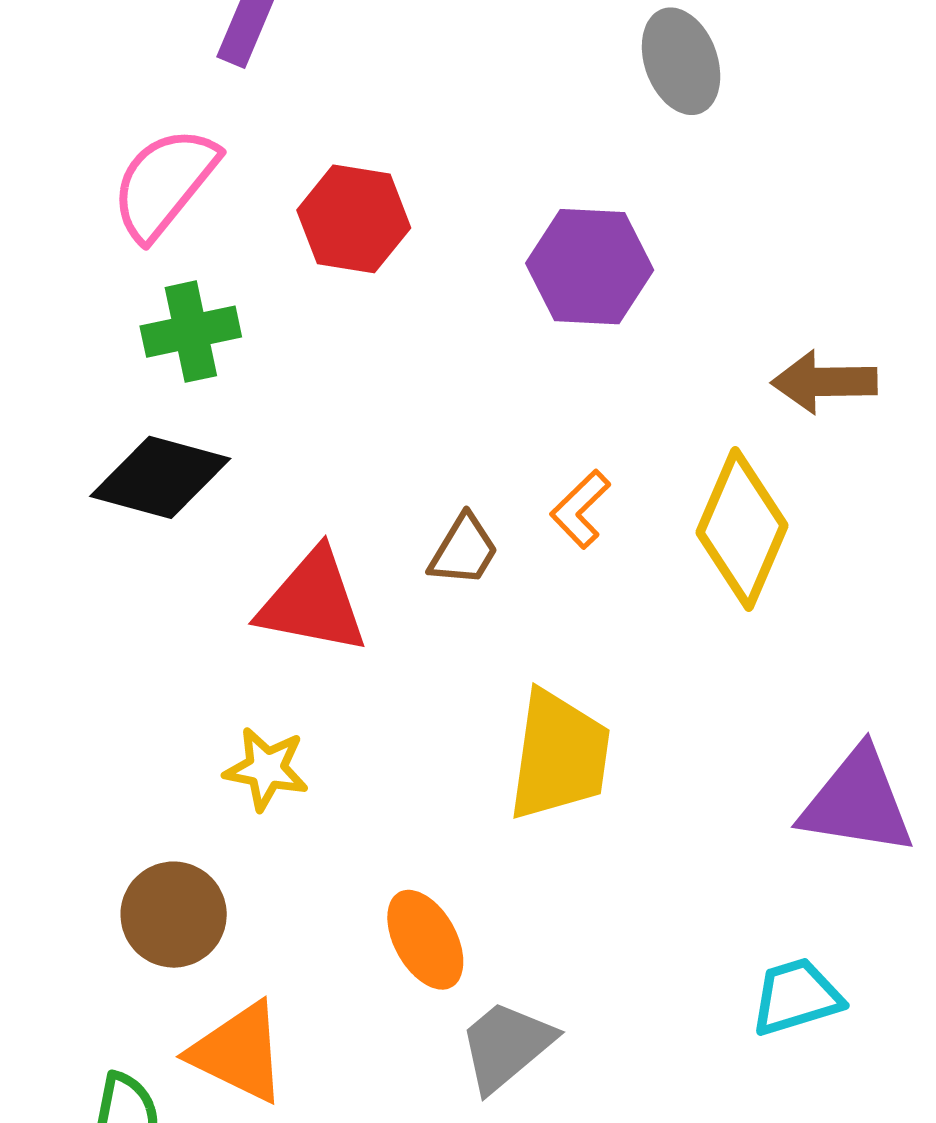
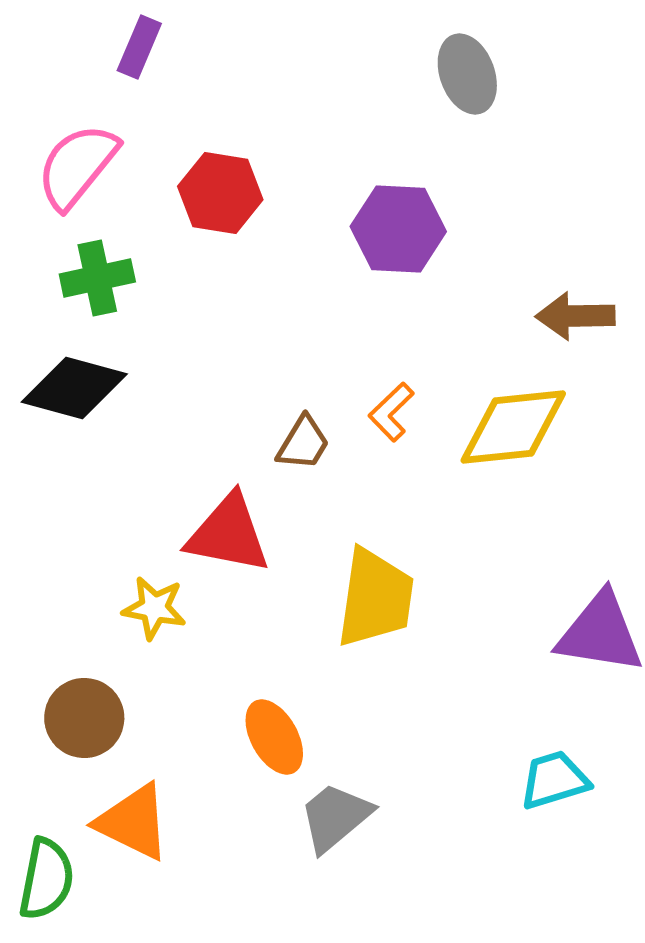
yellow diamond: (742, 529) -> (513, 427), turned 61
red triangle: (313, 602) -> (228, 534), moved

